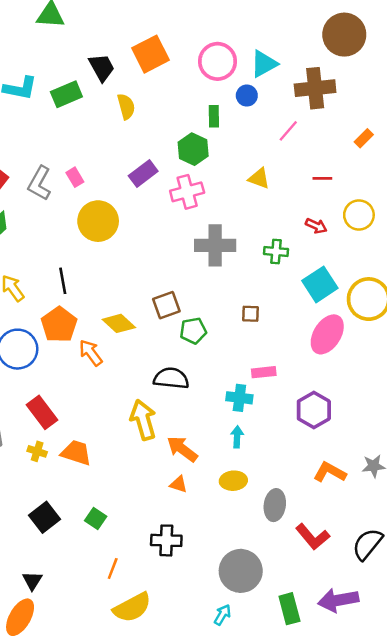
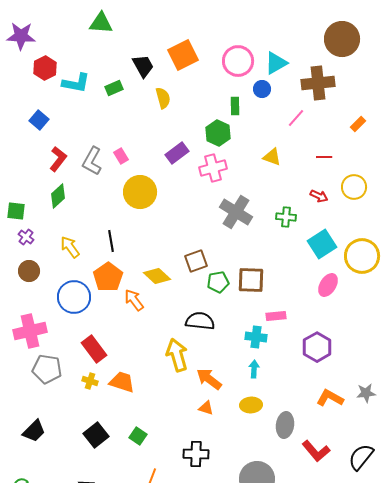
green rectangle: (66, 94) -> (114, 88), size x0.7
gray cross: (215, 245) -> (236, 212), turned 32
brown square: (250, 314) -> (251, 280), moved, size x1.8
pink ellipse: (327, 334) -> (328, 285), size x0.7

